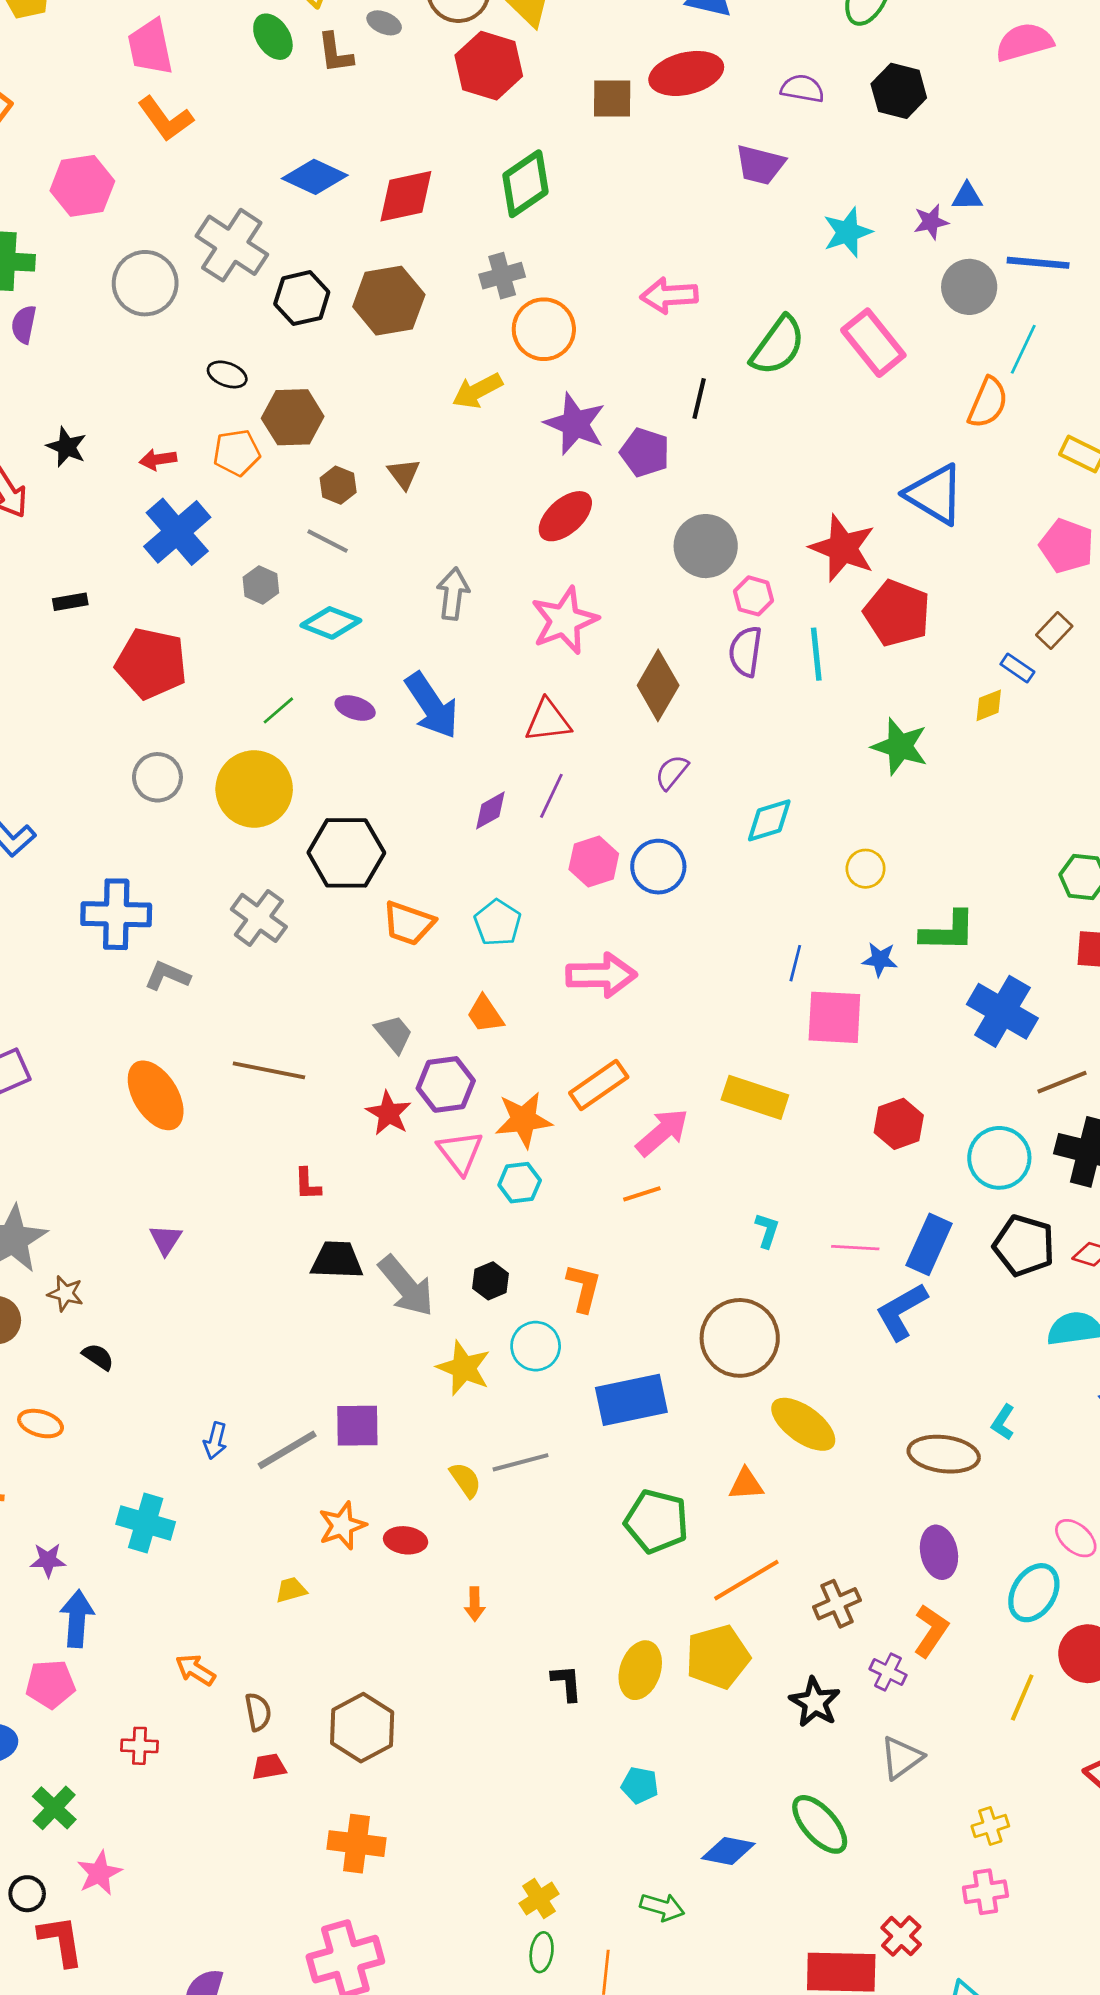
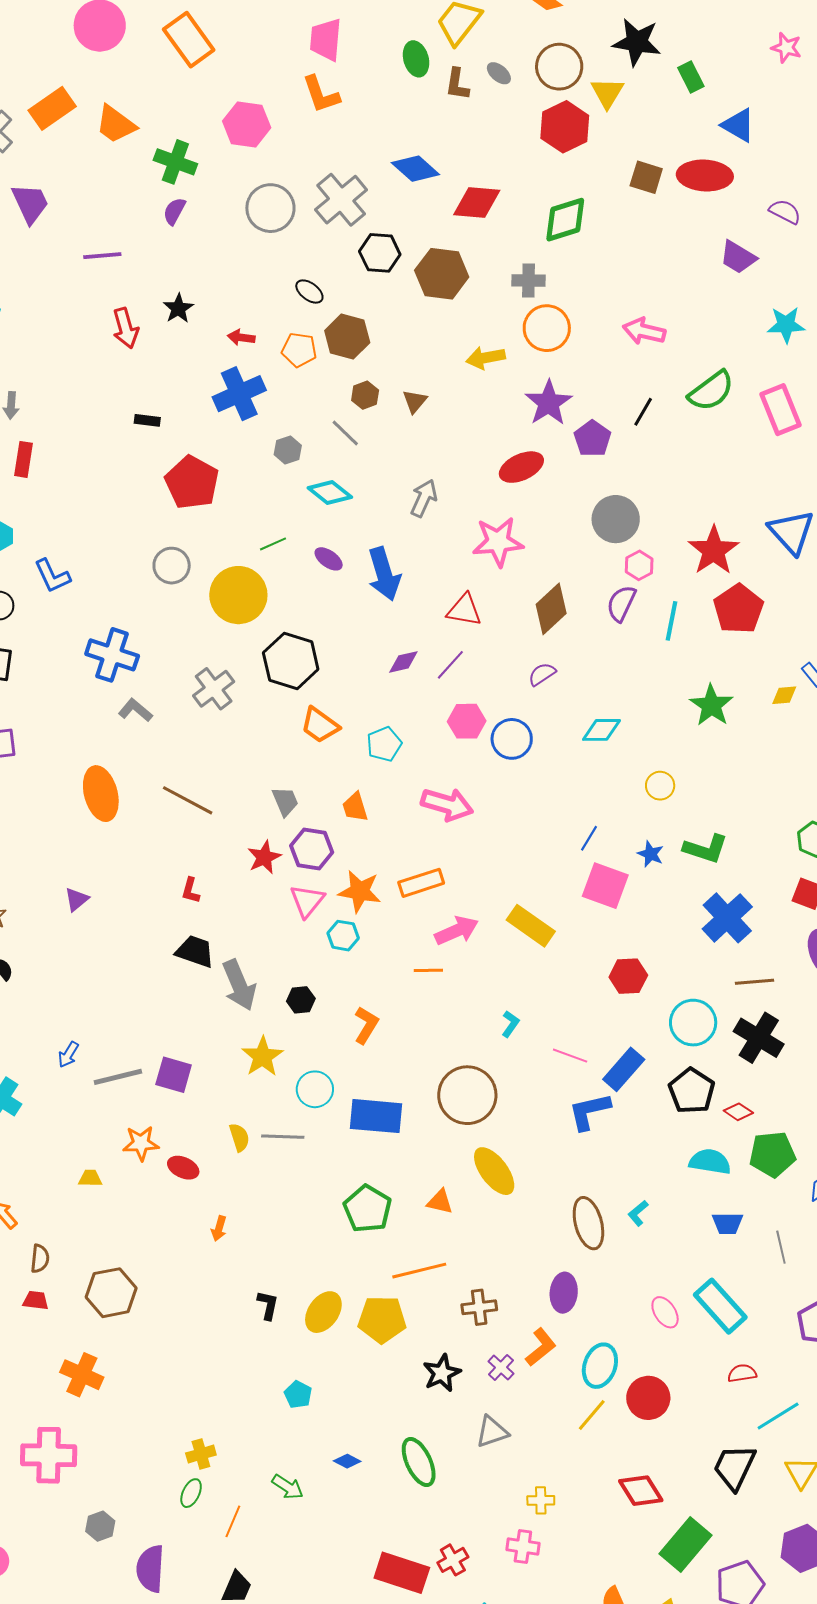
cyan circle: (536, 1346) -> (315, 1089), moved
brown ellipse: (944, 1454) -> (588, 1223), turned 51
cyan ellipse: (1034, 1593) -> (600, 1366), moved, turned -30
blue diamond: (728, 1851) -> (347, 1461), size x0.7

